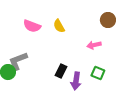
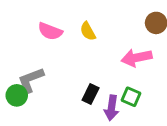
pink arrow: (94, 45) -> (137, 58), size x1.5
green square: (98, 73) -> (131, 97), moved

